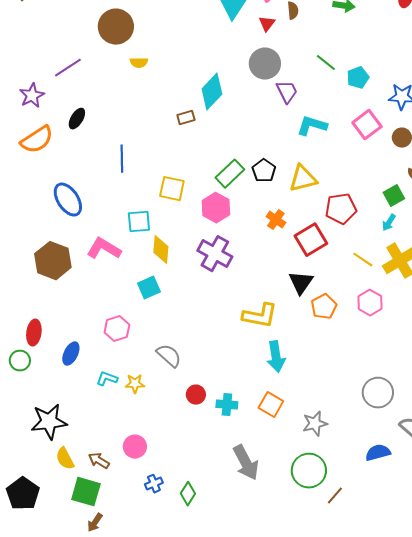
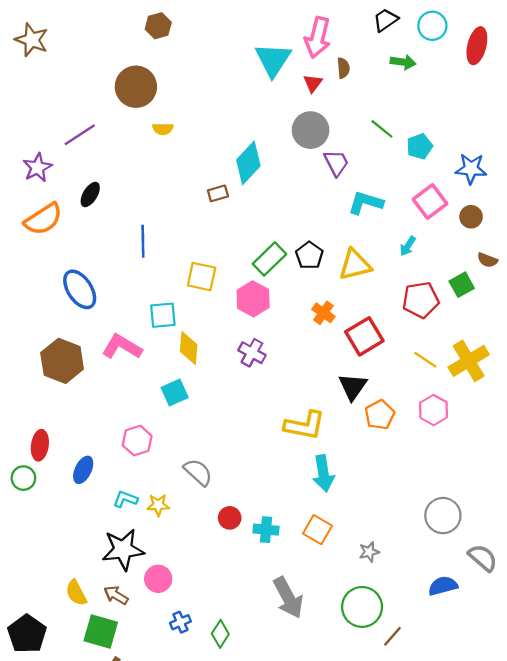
red pentagon: (341, 209) -> (421, 300), moved
cyan arrow: (389, 223) -> (408, 246), moved
purple cross: (215, 254) -> (252, 353), size x0.7
black star: (49, 422) -> (123, 550), moved
gray star: (315, 424) -> (369, 552), size x0.7

